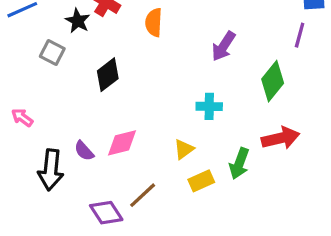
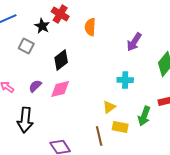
pink diamond: (122, 143) -> (60, 89), moved
purple semicircle: (84, 151) -> (35, 86), moved, turned 88
yellow rectangle: (201, 181) -> (120, 127), turned 35
brown line: (143, 195) -> (99, 136), moved, turned -60

